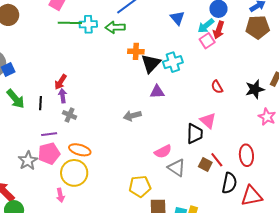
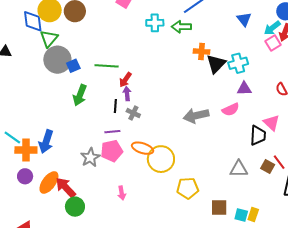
green line: (70, 23) -> (107, 66), moved
purple triangle: (157, 92) -> (244, 89), moved
green arrow: (16, 99) -> (80, 95), turned 60
black line: (40, 103) -> (115, 106), moved
gray arrow: (132, 116) -> (196, 116), size x1.4
pink semicircle: (163, 152) -> (231, 109), moved
gray triangle: (177, 168) -> (239, 169), turned -36
yellow circle: (74, 173) -> (161, 159), moved
yellow pentagon: (140, 186) -> (188, 188), moved

